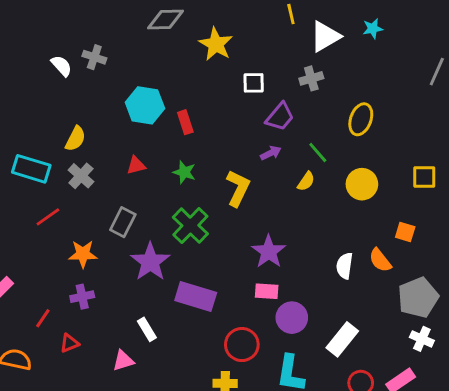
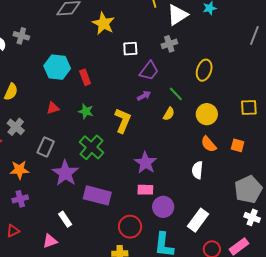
gray cross: (81, 176) -> (16, 127), moved
orange semicircle: (380, 260) -> (209, 144), moved

